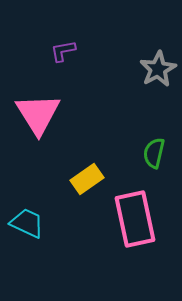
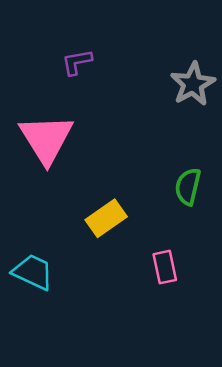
pink rectangle: (135, 219) -> (165, 267), size x0.5

